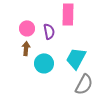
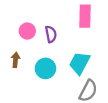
pink rectangle: (68, 14) -> (85, 16), moved
brown arrow: (26, 48) -> (16, 60), moved

